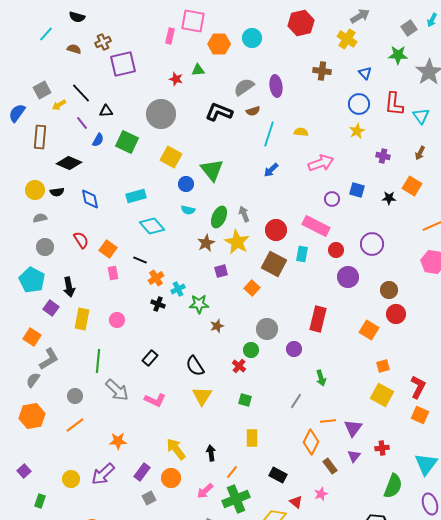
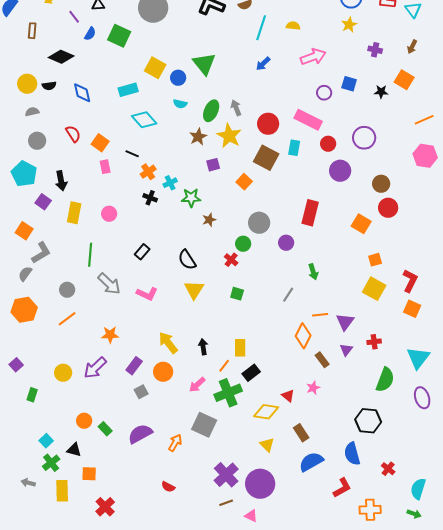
brown rectangle: (40, 137) -> (32, 31), size x0.7
yellow square: (171, 157) -> (155, 68), moved
yellow rectangle: (252, 438) -> (240, 348), moved
black rectangle: (278, 475) -> (251, 373), moved, turned -66

